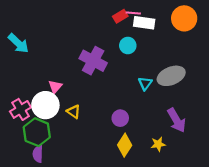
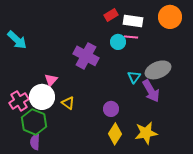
pink line: (133, 13) -> (131, 37), moved
purple arrow: (177, 120) -> (151, 91), moved
yellow star: (158, 144) -> (146, 133), size x1.6

